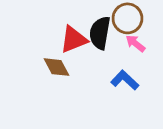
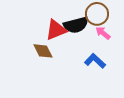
black semicircle: (100, 33) -> (76, 25), turned -115

